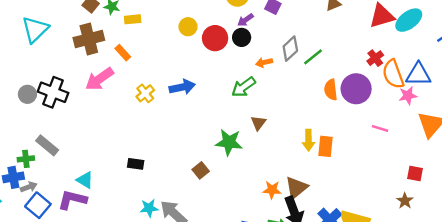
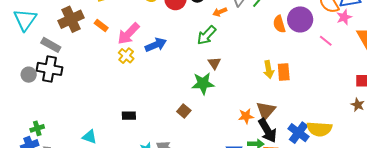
pink arrow: (99, 79) -> (128, 34), moved
brown triangle: (258, 123) -> (214, 63), moved
pink line: (380, 128) -> (326, 41), moved, turned 32
gray rectangle: (47, 145) -> (51, 45), moved

